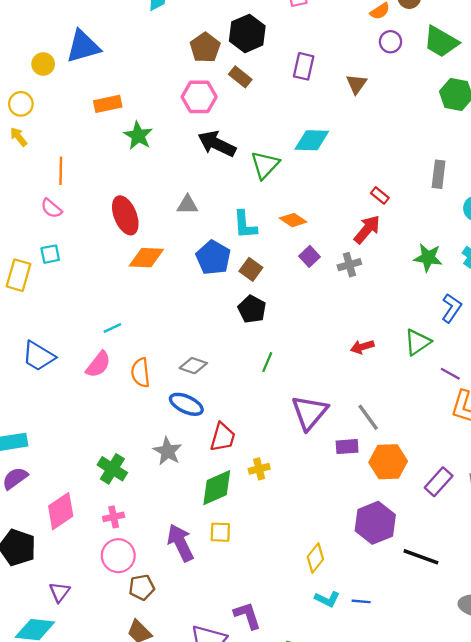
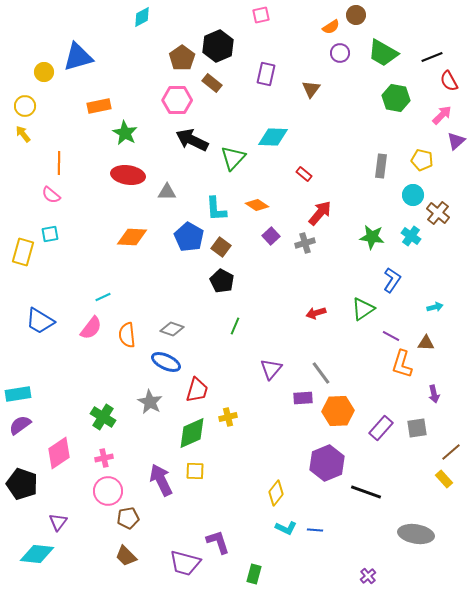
red rectangle: (380, 195) -> (304, 174), moved
red ellipse: (125, 215) -> (128, 175), moved, turned -60
purple triangle: (310, 413) -> (271, 369), size x0.7

